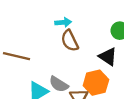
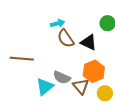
black triangle: (108, 57) -> (89, 42), moved

